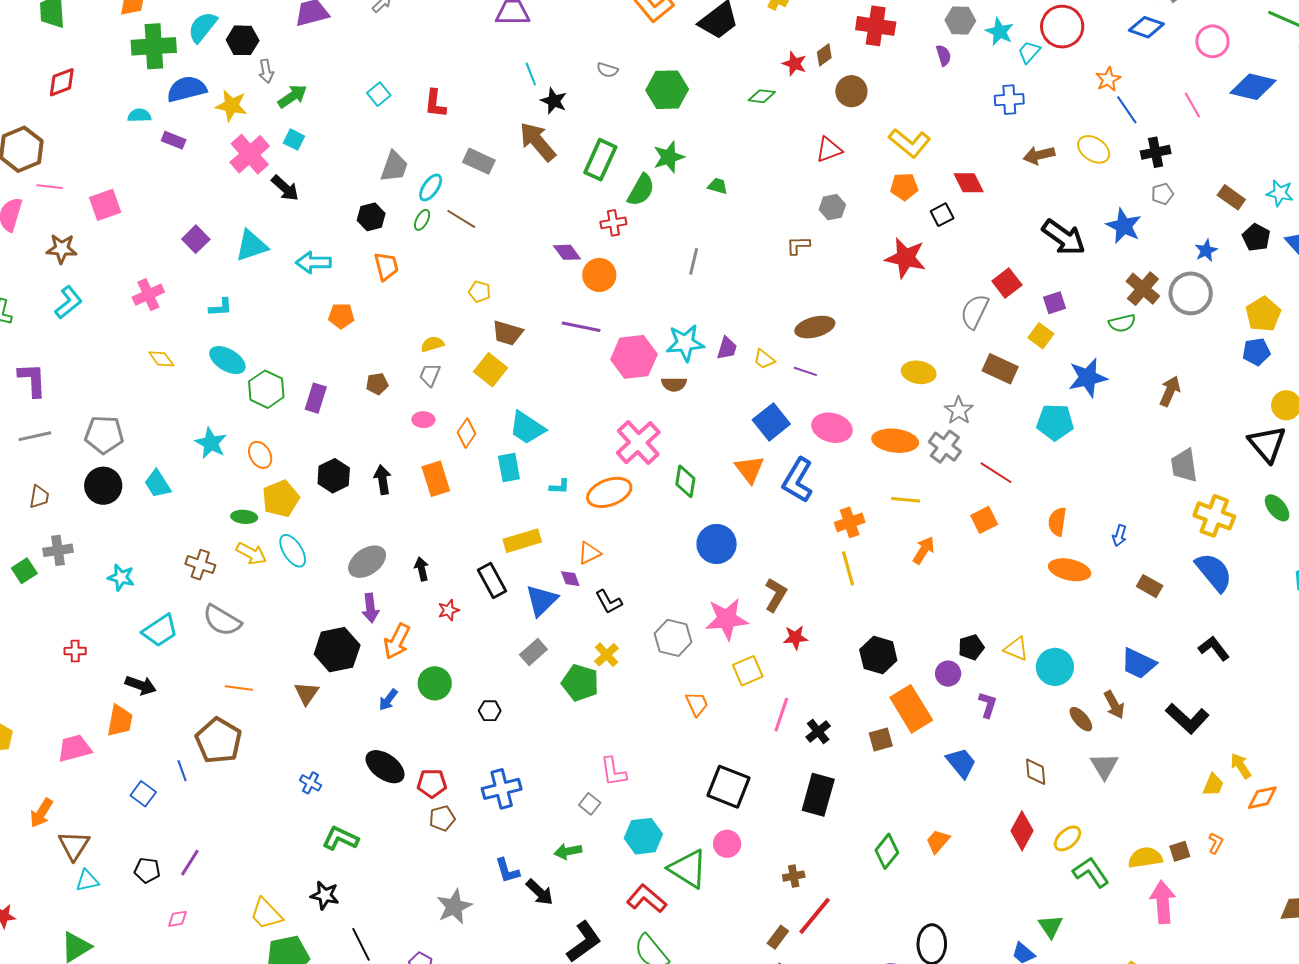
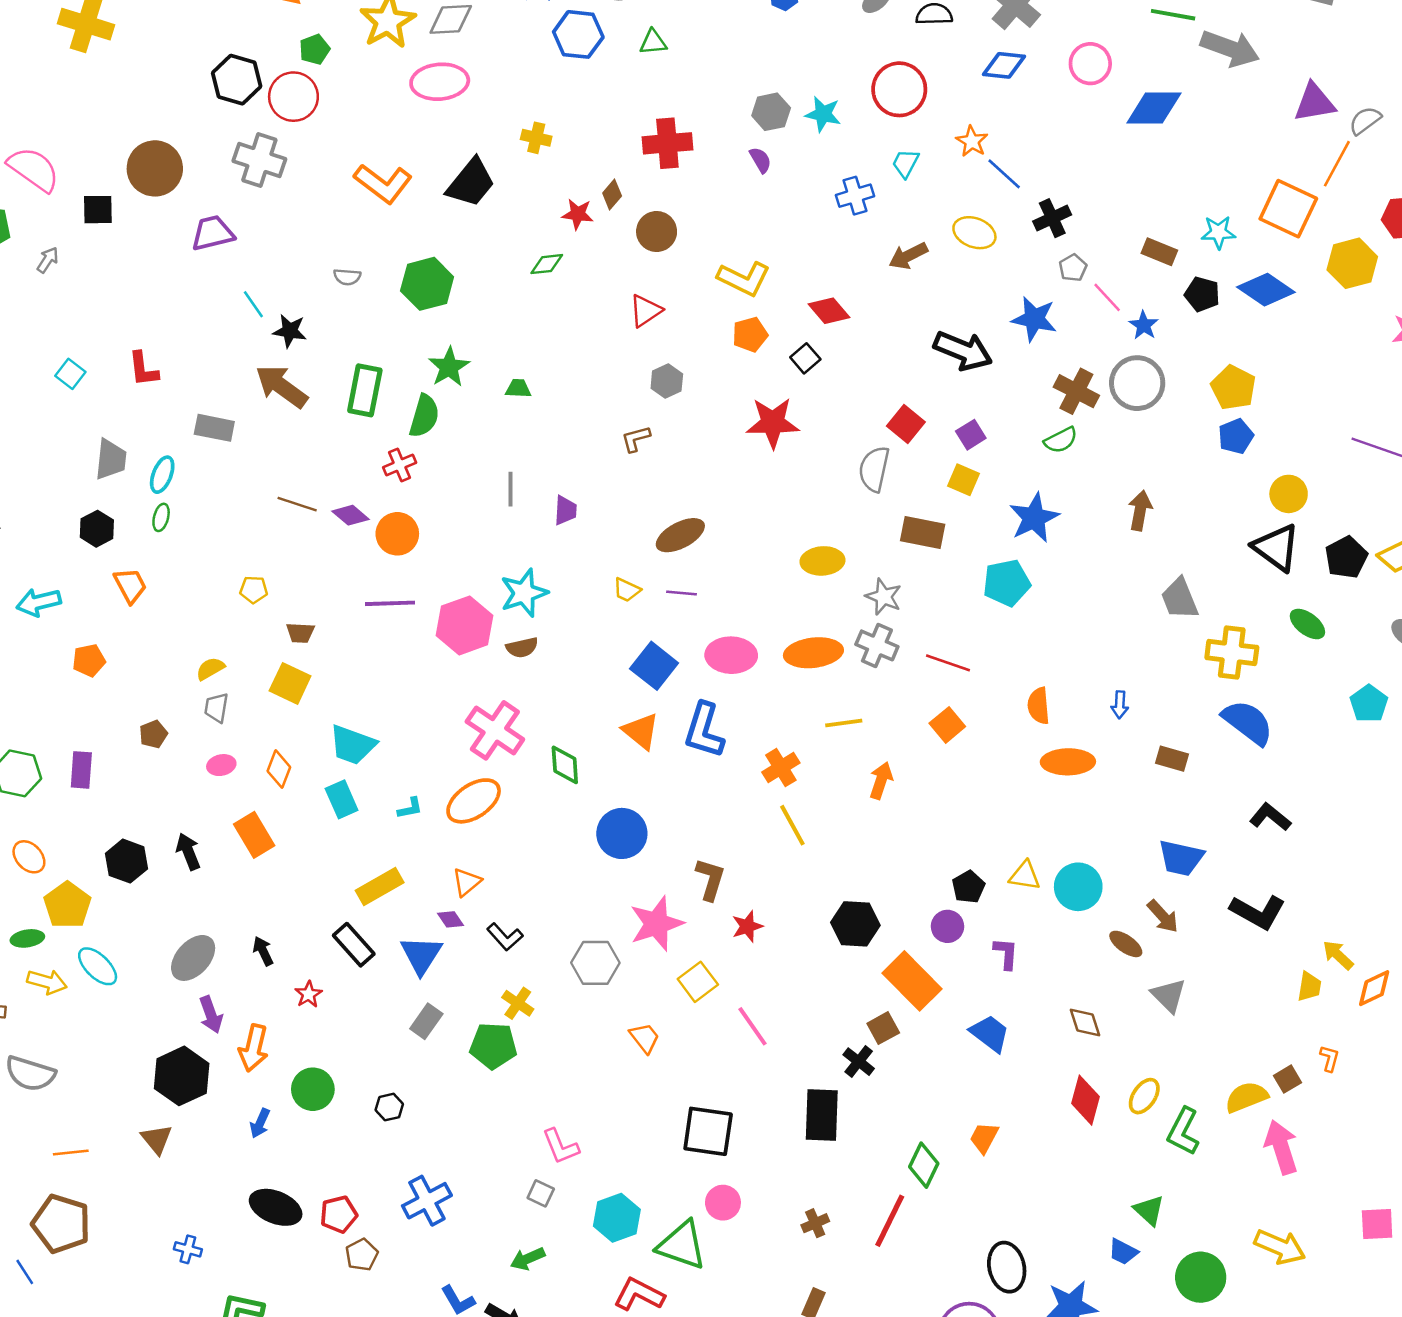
cyan trapezoid: (1029, 52) -> (906, 163), moved
pink line: (1192, 105) -> (1107, 297), moved
brown line: (461, 219) -> (297, 504), moved
brown trapezoid: (507, 333) -> (300, 633), size x0.7
purple trapezoid: (727, 348) -> (565, 510), moved
pink line: (781, 715) -> (752, 1026), turned -40
black cross: (818, 732) -> (859, 1062), moved
green L-shape: (1091, 872) -> (1183, 1131), turned -105
red line: (815, 916) -> (890, 1221), moved

